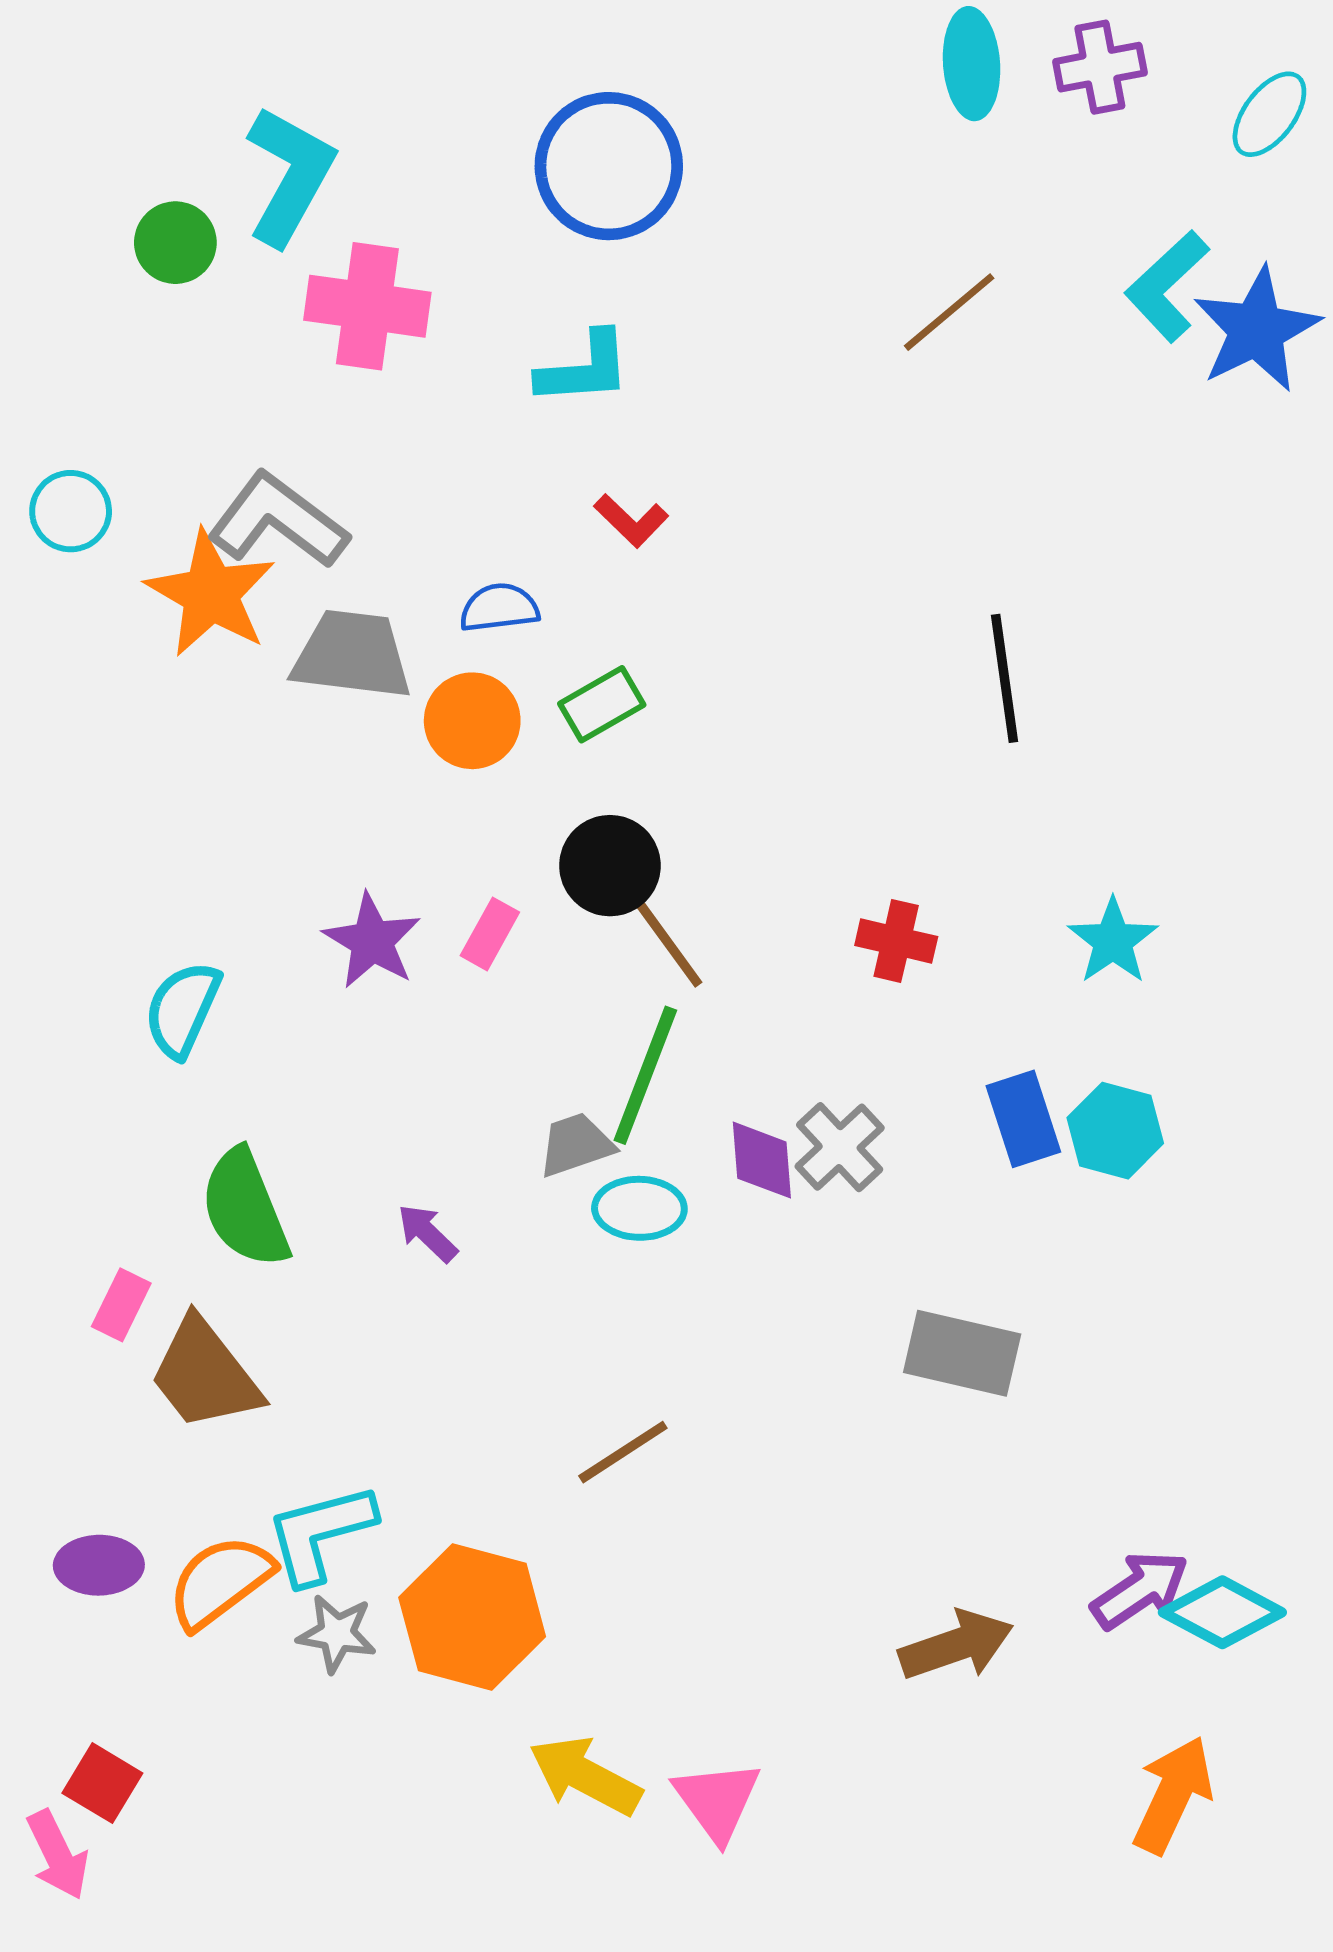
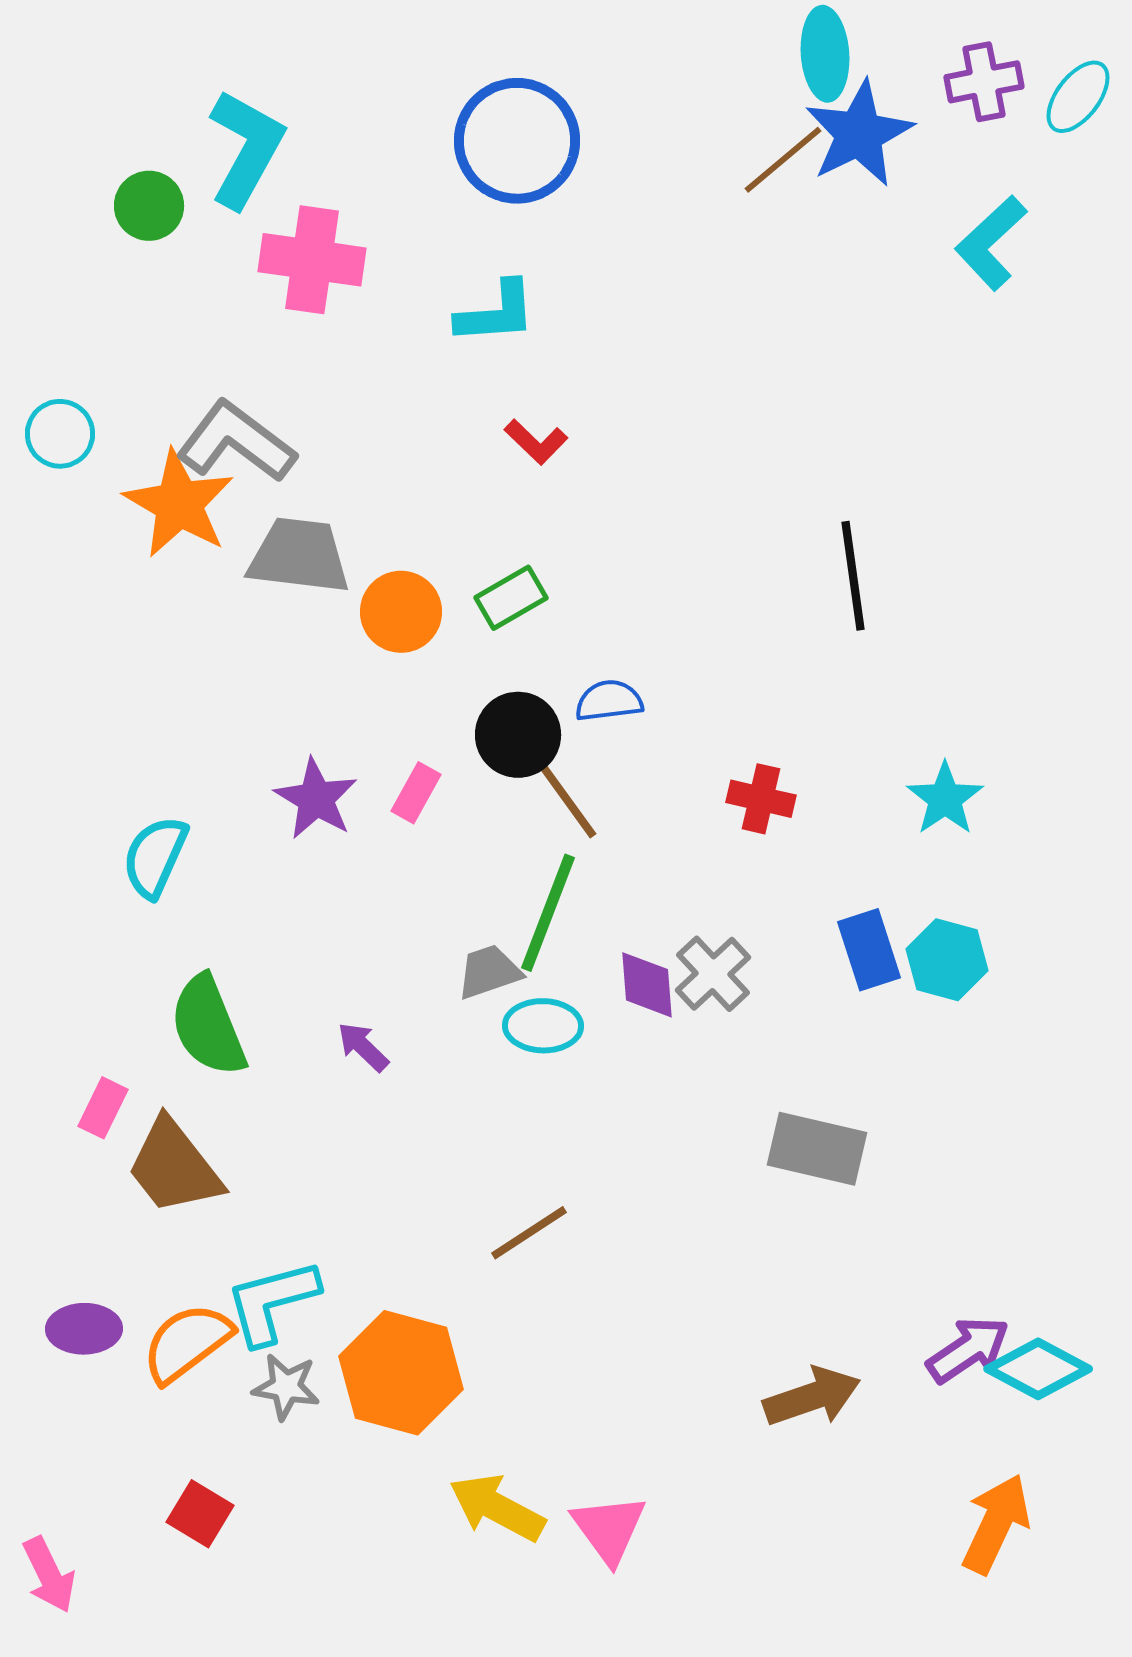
purple cross: (1100, 67) -> (984, 82), moved
brown line: (949, 312) -> (783, 160), moved
blue star: (1257, 330) -> (859, 134), moved
blue semicircle: (499, 608) -> (609, 701), moved
red square: (102, 1783) -> (200, 1514), moved

